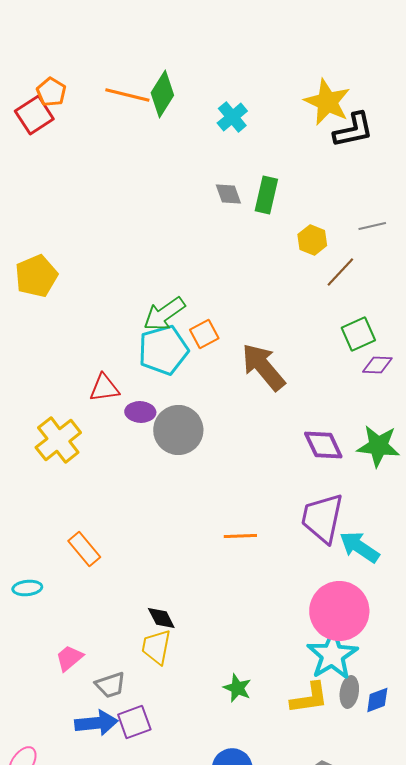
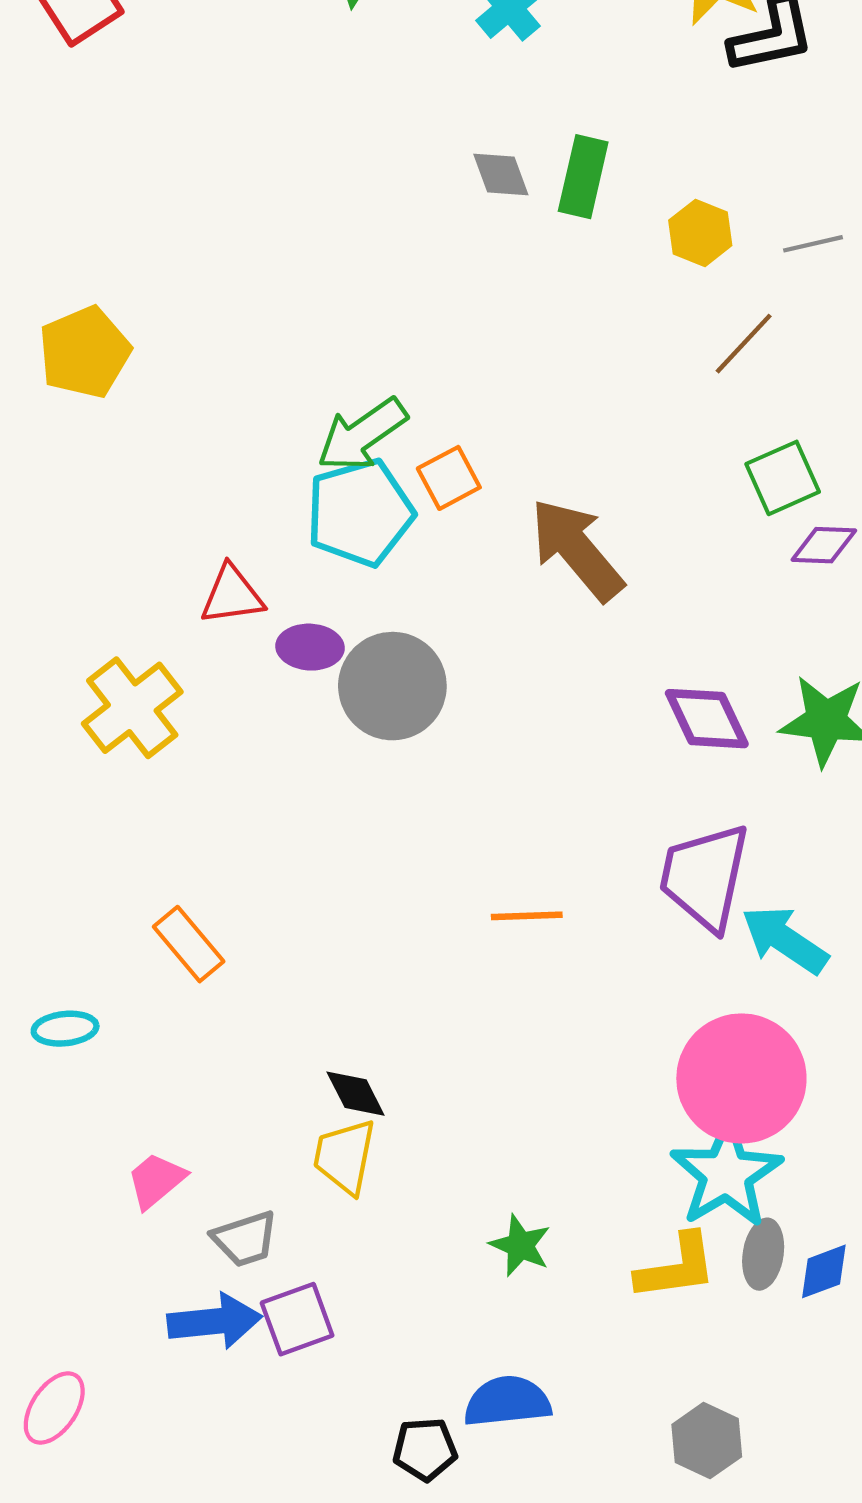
yellow hexagon: (312, 240) -> (700, 233), moved

